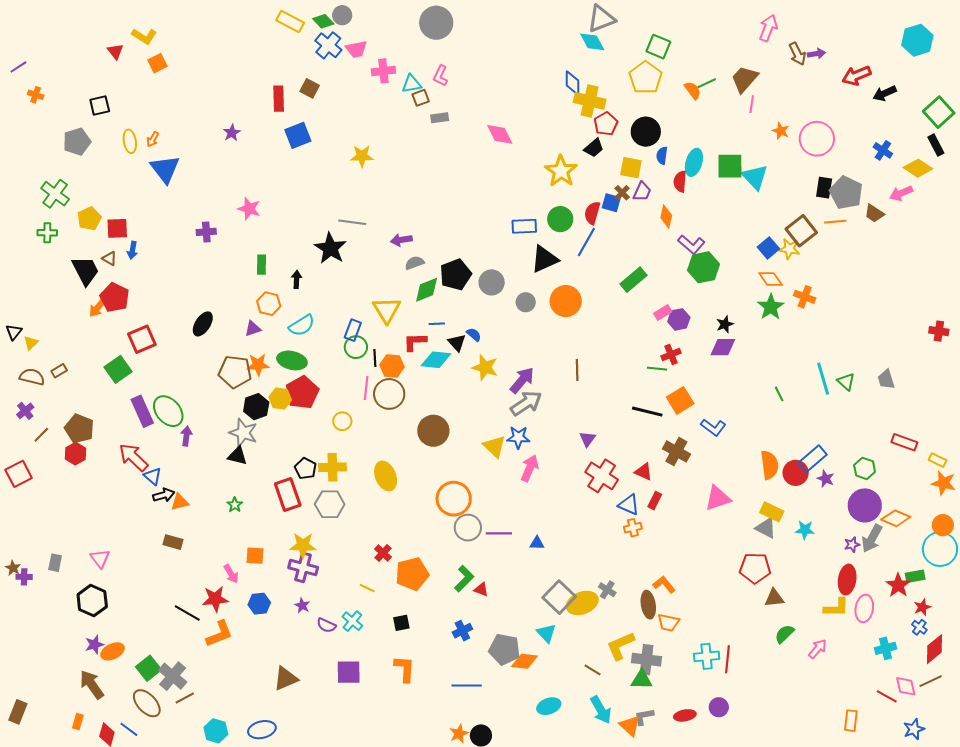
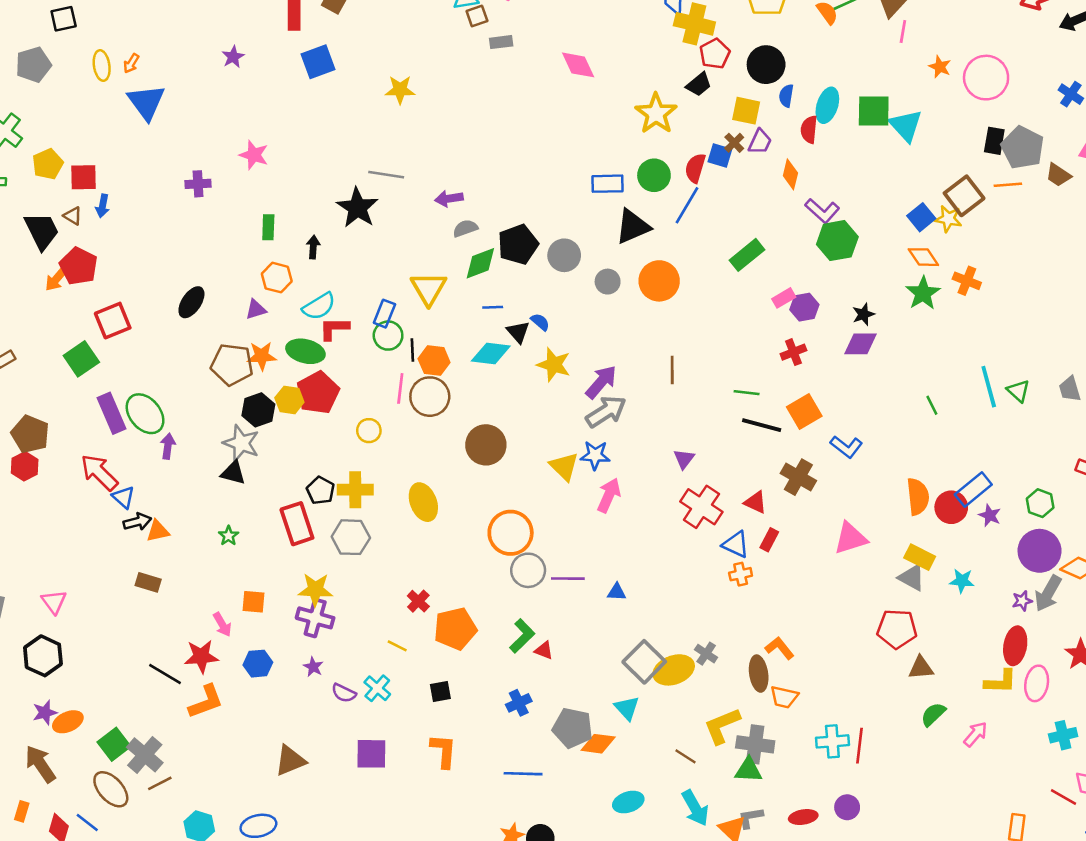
red L-shape: (415, 342) -> (334, 328), moved
green line: (657, 369) -> (747, 393), moved

